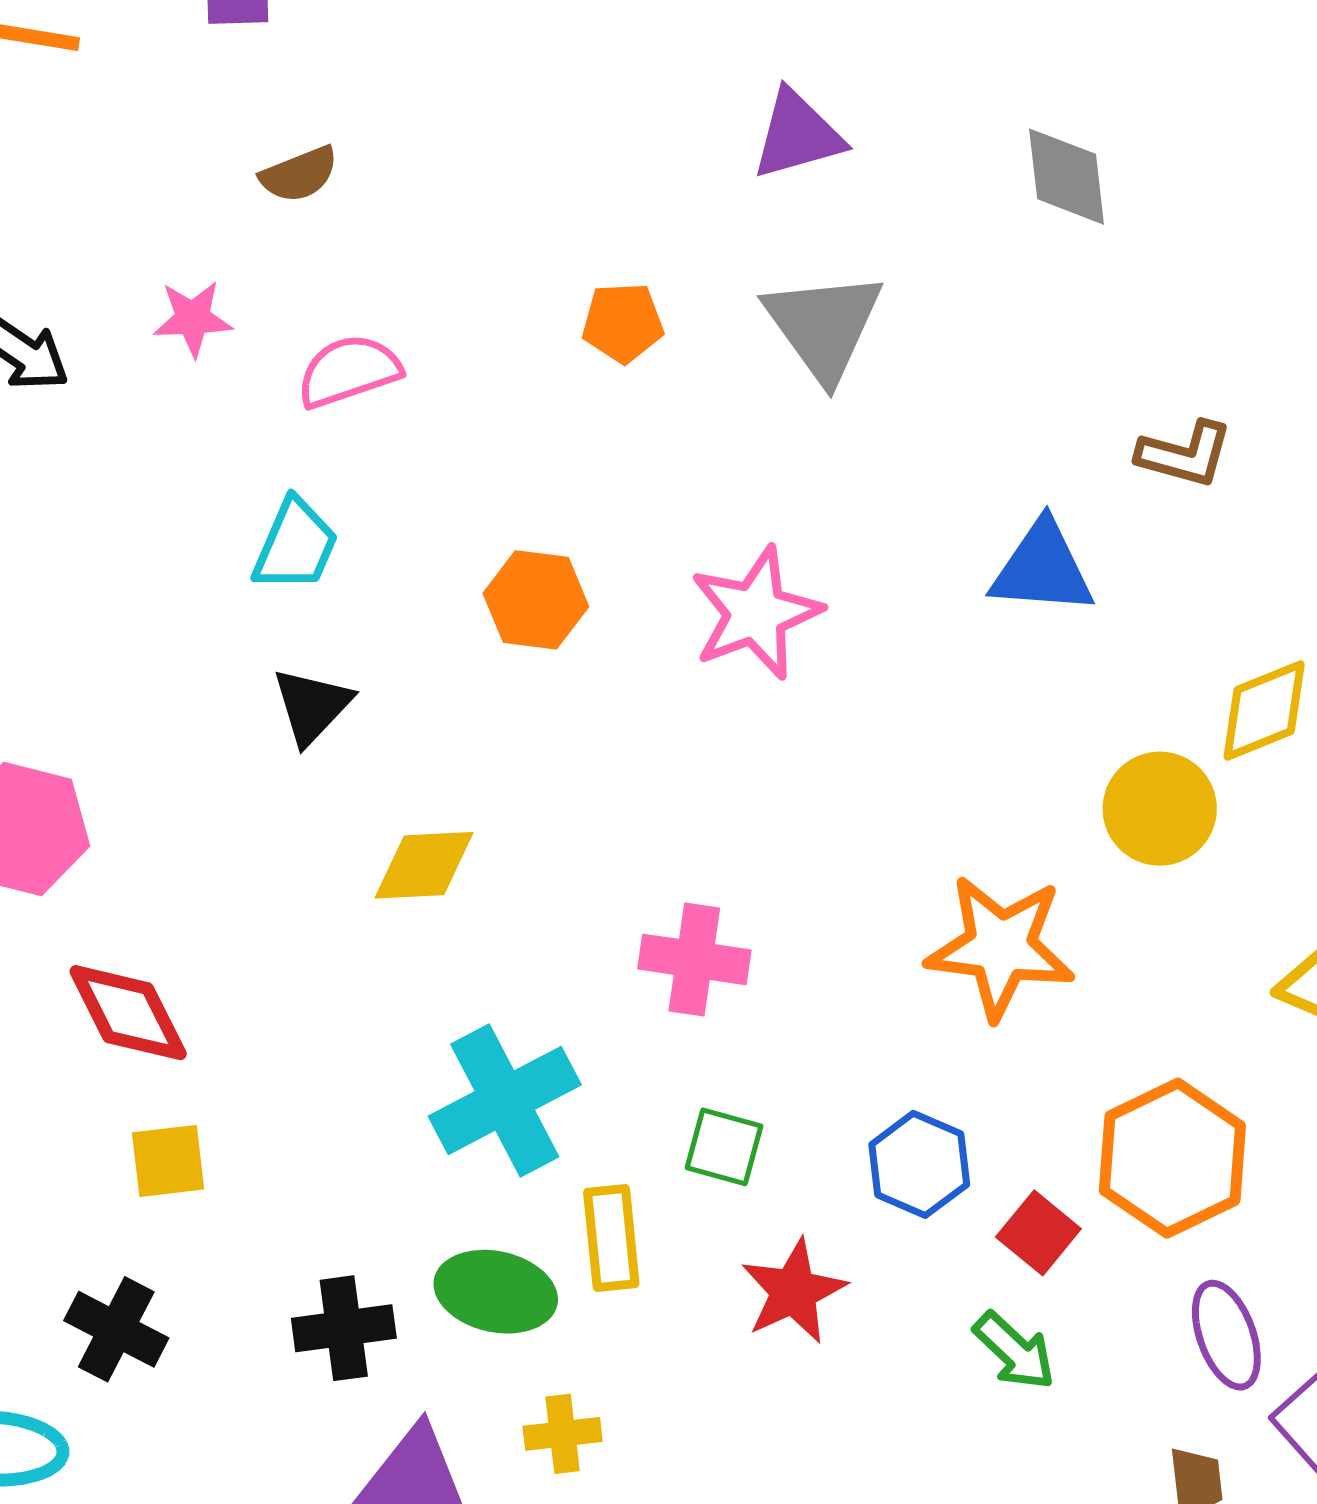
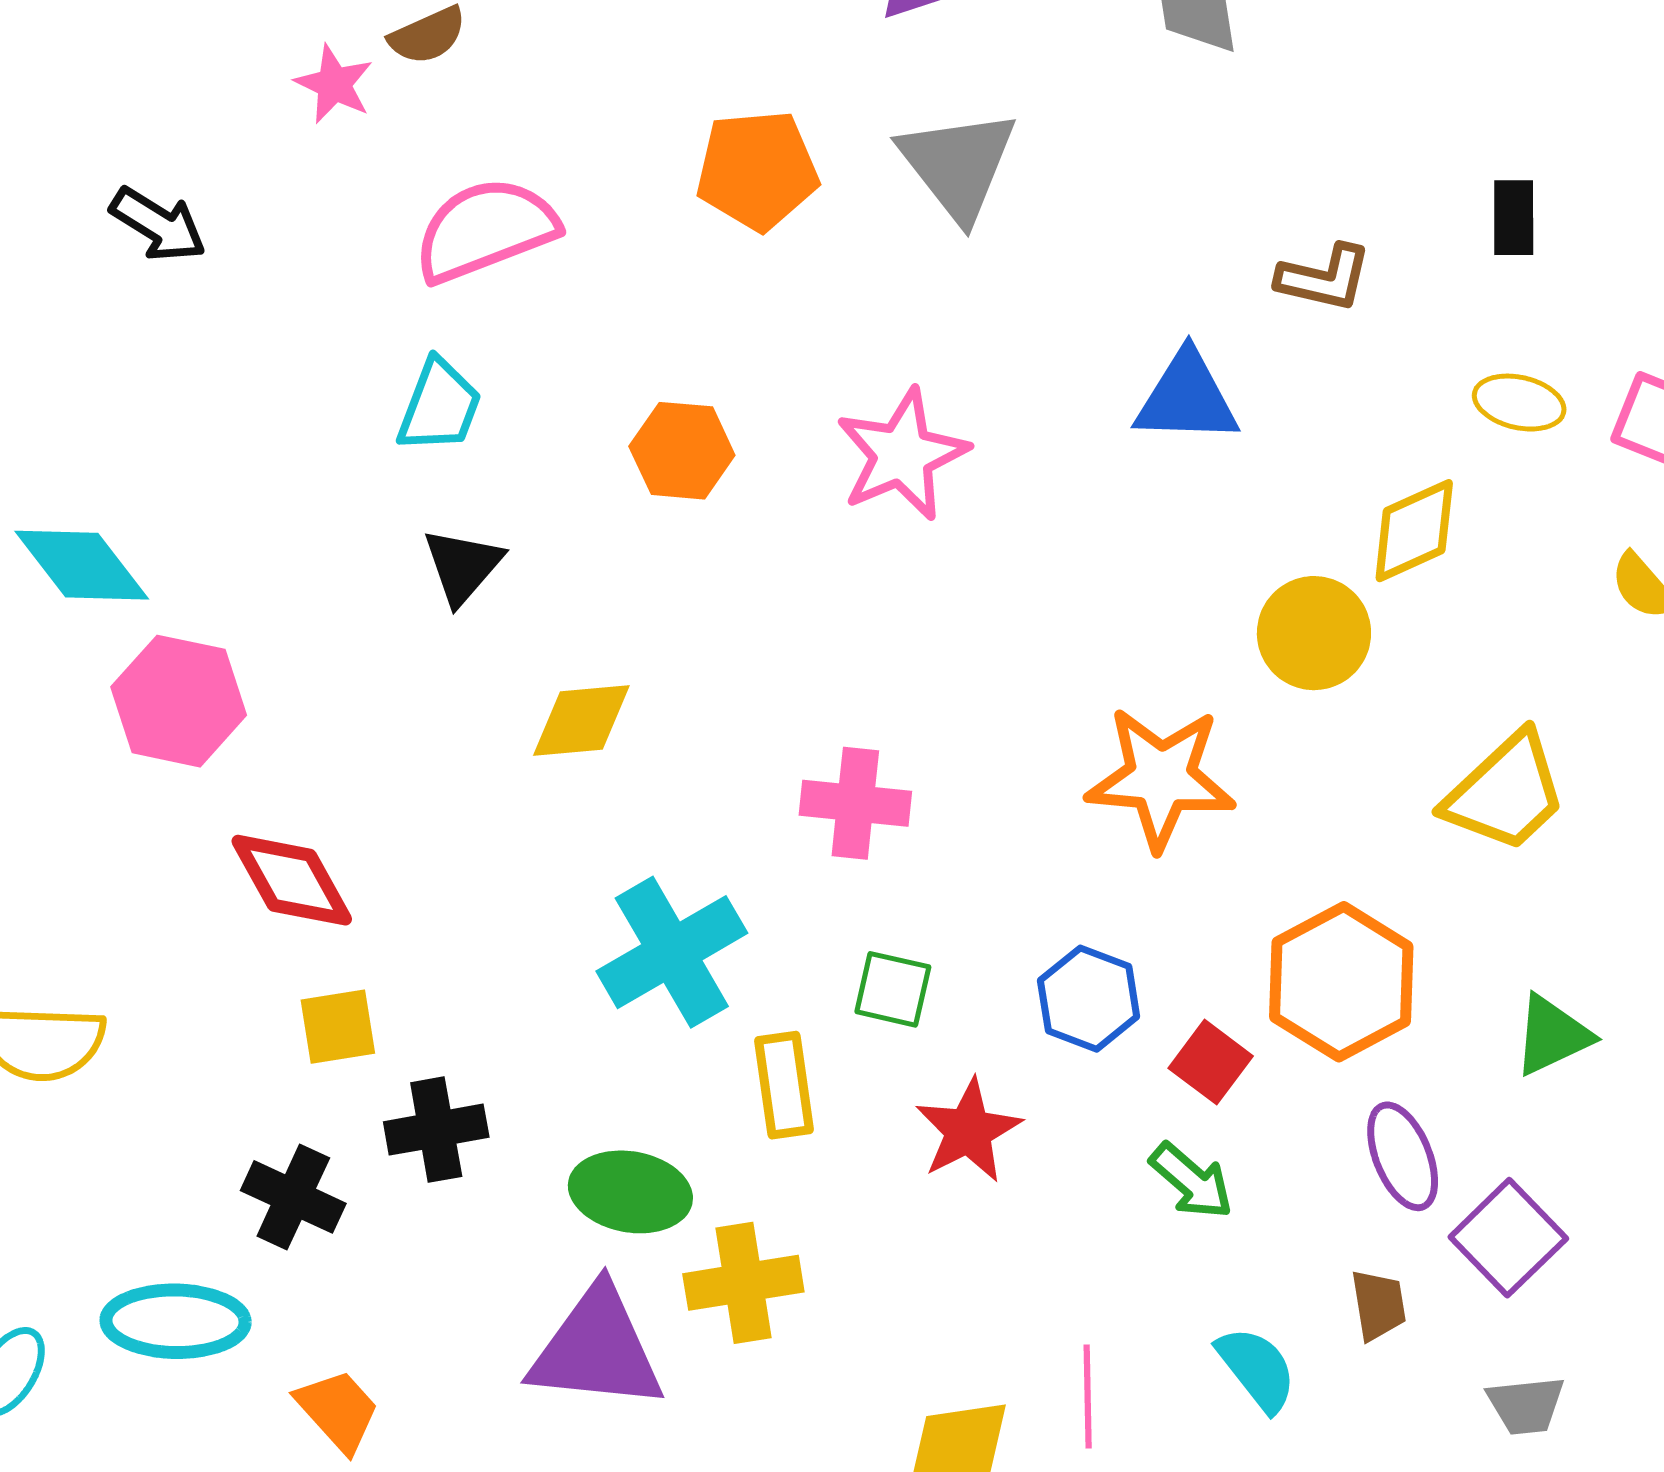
pink star: (193, 319) -> (334, 84), moved, turned 30
orange pentagon: (623, 323) -> (757, 170), size x1.5
pink semicircle: (349, 371) -> (485, 230), size x1.4
green ellipse: (496, 1292) -> (630, 1192), moved
black cross: (344, 1328) -> (436, 1130), moved
yellow cross: (563, 1434) -> (743, 1283), size x1.5

